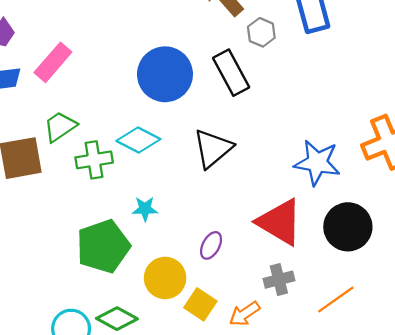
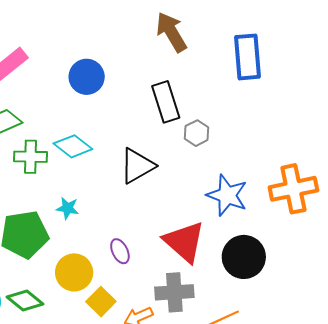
gray hexagon: (261, 32) -> (197, 133), moved
blue circle: (165, 74) -> (87, 77), moved, size x0.7
purple ellipse: (211, 245) -> (120, 251), turned -65
gray cross: (279, 280) -> (174, 292), size x1.4

